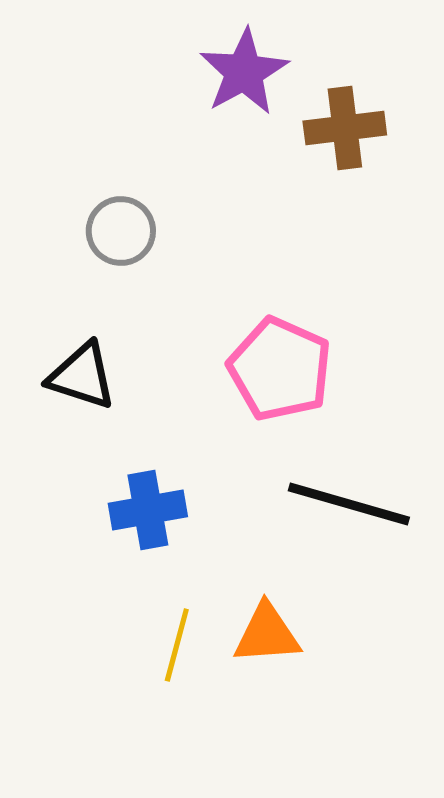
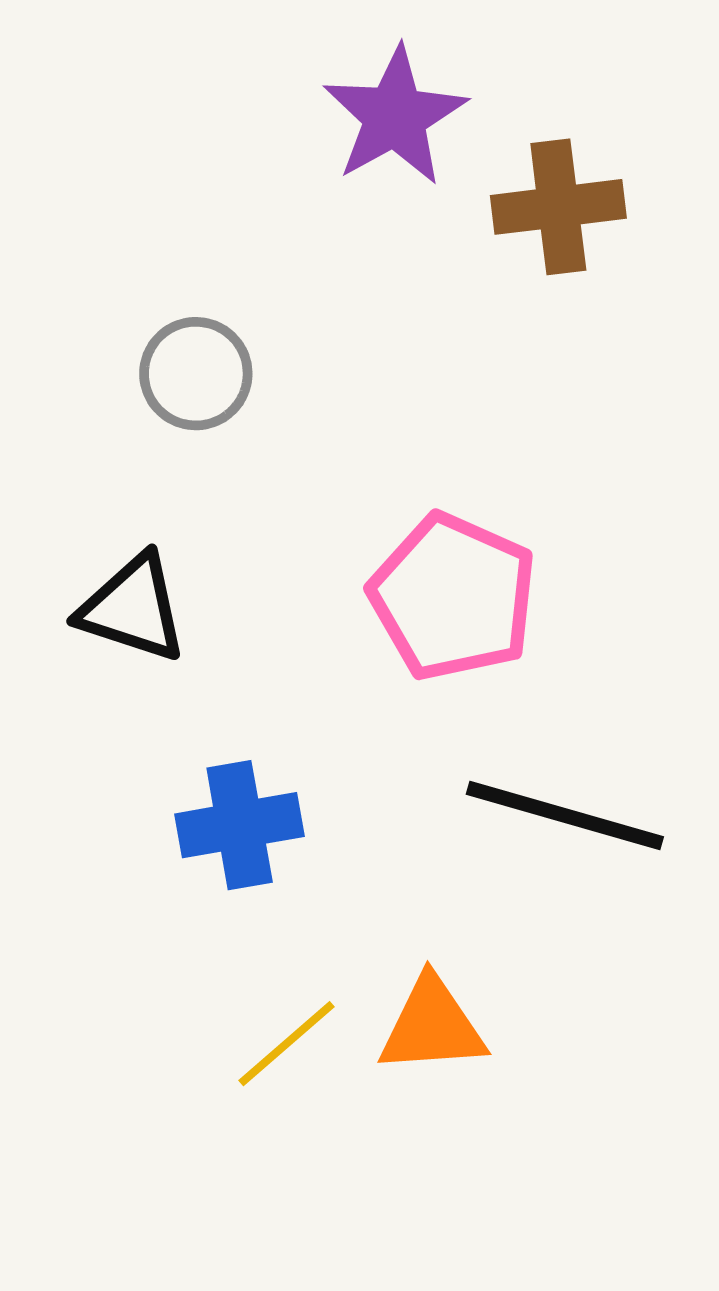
yellow line: (177, 645) -> (286, 1044), turned 34

